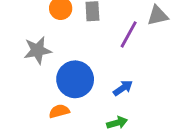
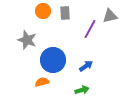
gray star: (37, 50) -> (27, 40), turned 30

